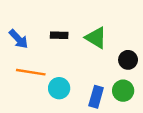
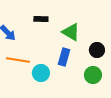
black rectangle: (59, 35) -> (41, 19), moved
blue rectangle: (96, 97) -> (64, 57), moved

